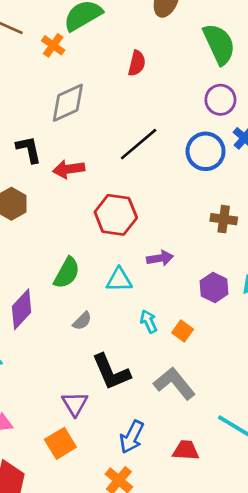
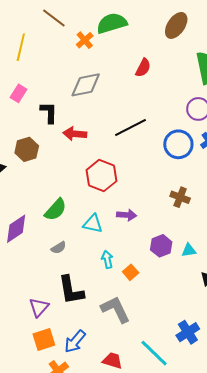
orange square: (60, 443) -> (44, 339), moved

